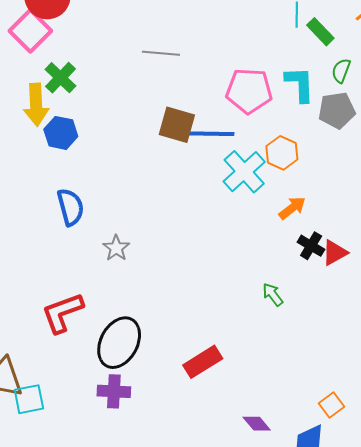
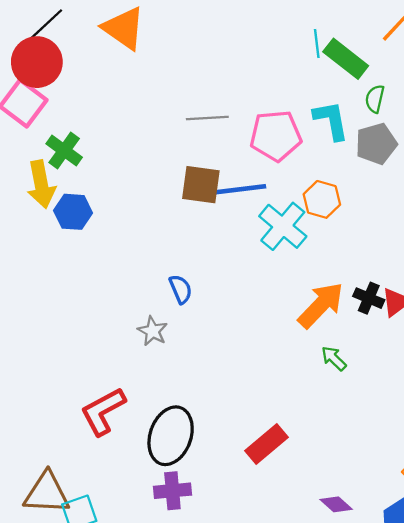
green rectangle: (320, 32) -> (346, 59), size x1.4
gray line: (161, 53) -> (207, 118), moved
blue semicircle: (70, 207) -> (181, 289), moved, size x0.7
orange arrow: (292, 208) -> (321, 305), moved, size x1.6

